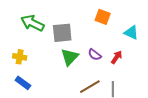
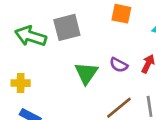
gray square: (62, 33) -> (67, 27), moved

